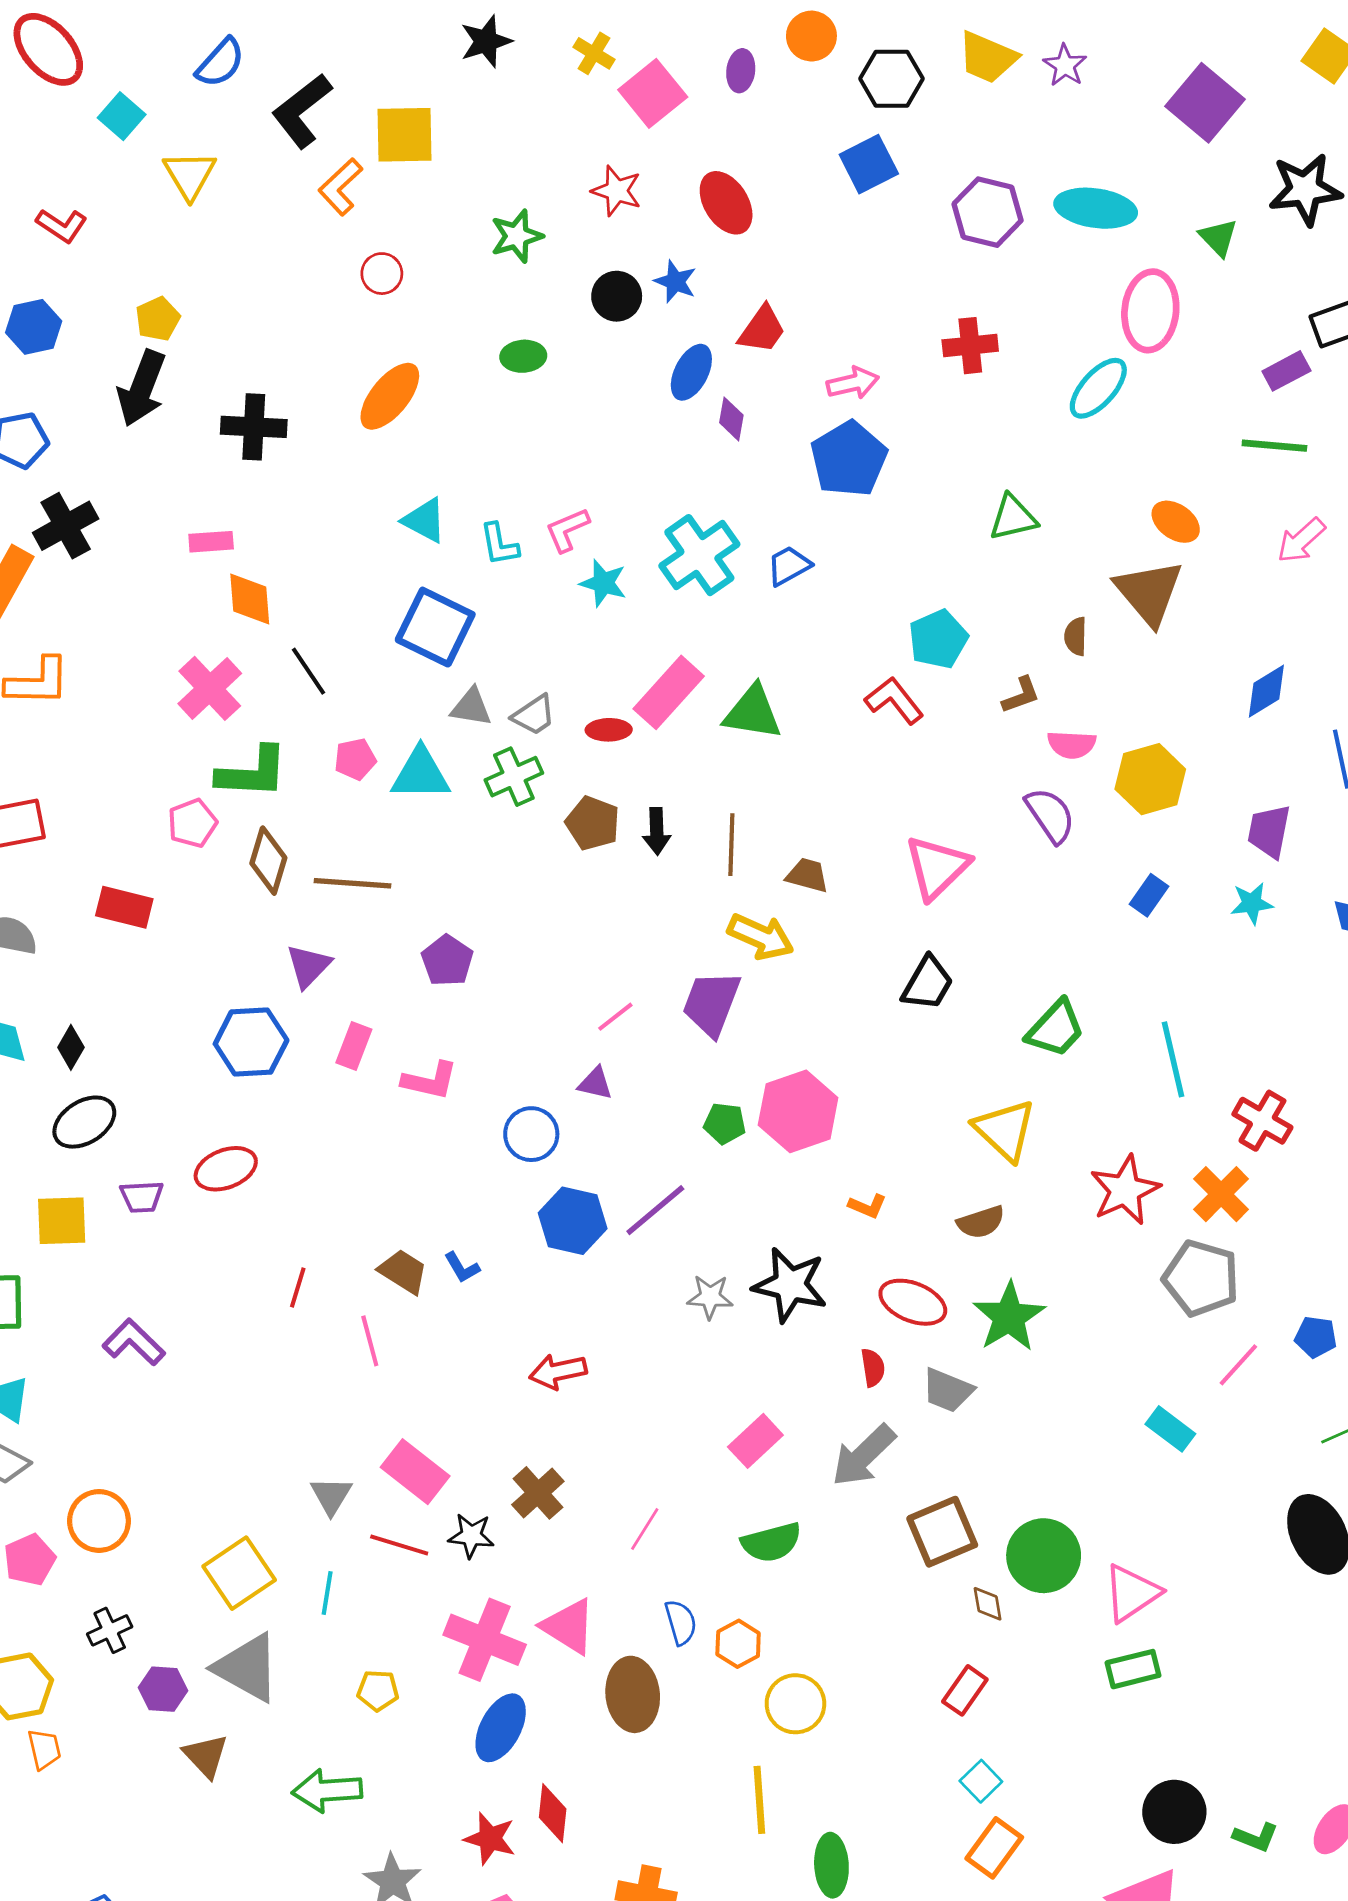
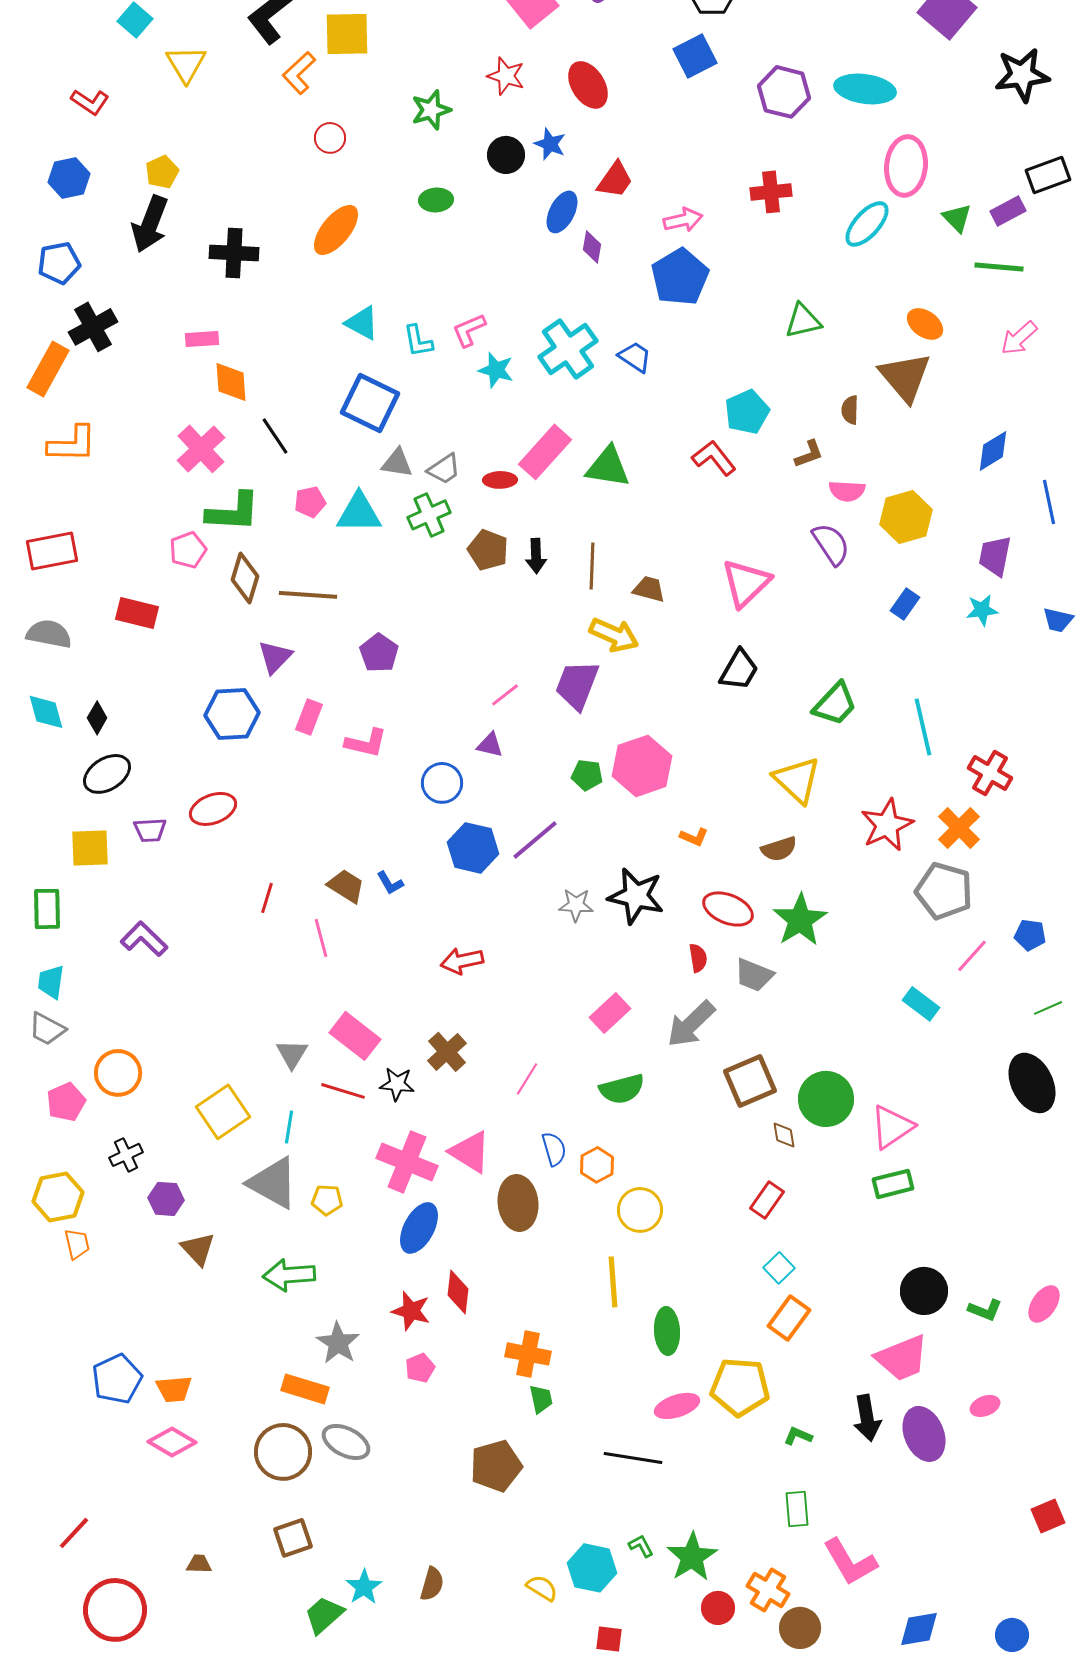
green triangle: (1218, 237) -> (957, 218), moved
blue trapezoid: (789, 566) -> (635, 357), turned 63
gray triangle: (247, 1668) -> (273, 1183), moved

